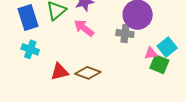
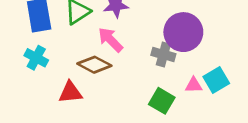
green square: (159, 64) -> (162, 101), moved
brown diamond: (88, 73) -> (94, 65), moved

